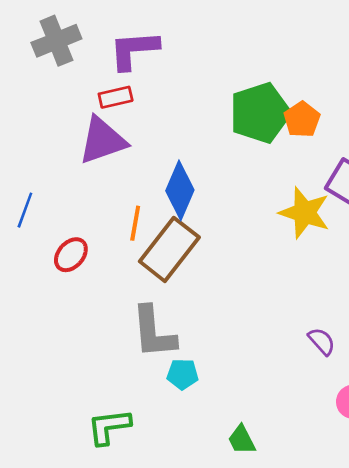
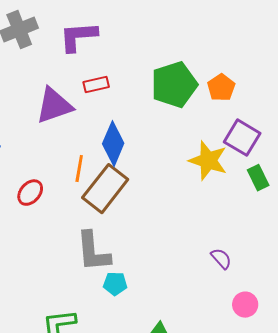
red rectangle: (116, 97) -> (96, 85), moved
orange pentagon: (302, 119) -> (221, 88), moved

